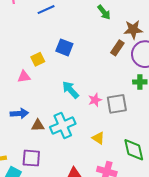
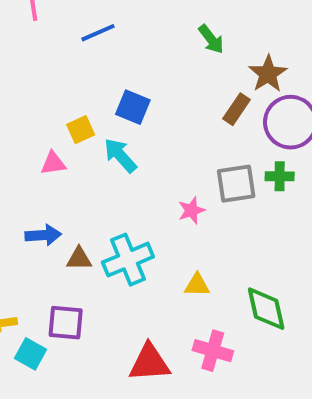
brown star: (133, 30) -> (268, 74), turned -30
cyan arrow: (70, 90) -> (120, 155), moved
gray square: (117, 104) -> (236, 184), moved
yellow triangle: (98, 138) -> (197, 285), turned -32

